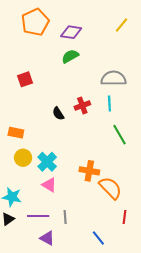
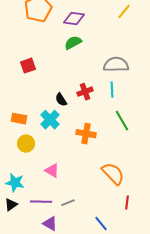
cyan cross: (47, 162) -> (50, 120), moved
orange cross: (89, 171) -> (86, 134), moved
gray line: (65, 217) -> (68, 203), turned 72

